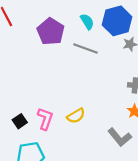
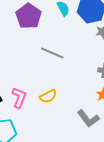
gray line: (85, 48) -> (52, 53), moved

